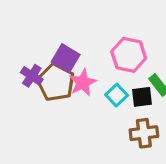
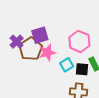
purple square: (66, 58) -> (40, 35), turned 30

